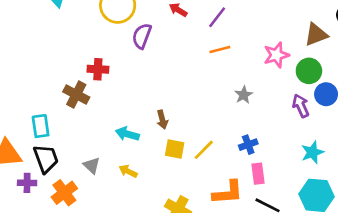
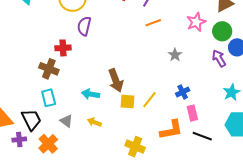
purple semicircle: (142, 36) -> (84, 26), moved
brown arrow: (162, 120) -> (116, 80), size x1.6
cyan rectangle: (41, 126) -> (49, 98), moved

